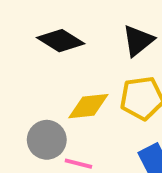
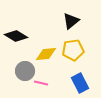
black diamond: (61, 41) -> (16, 36), moved

